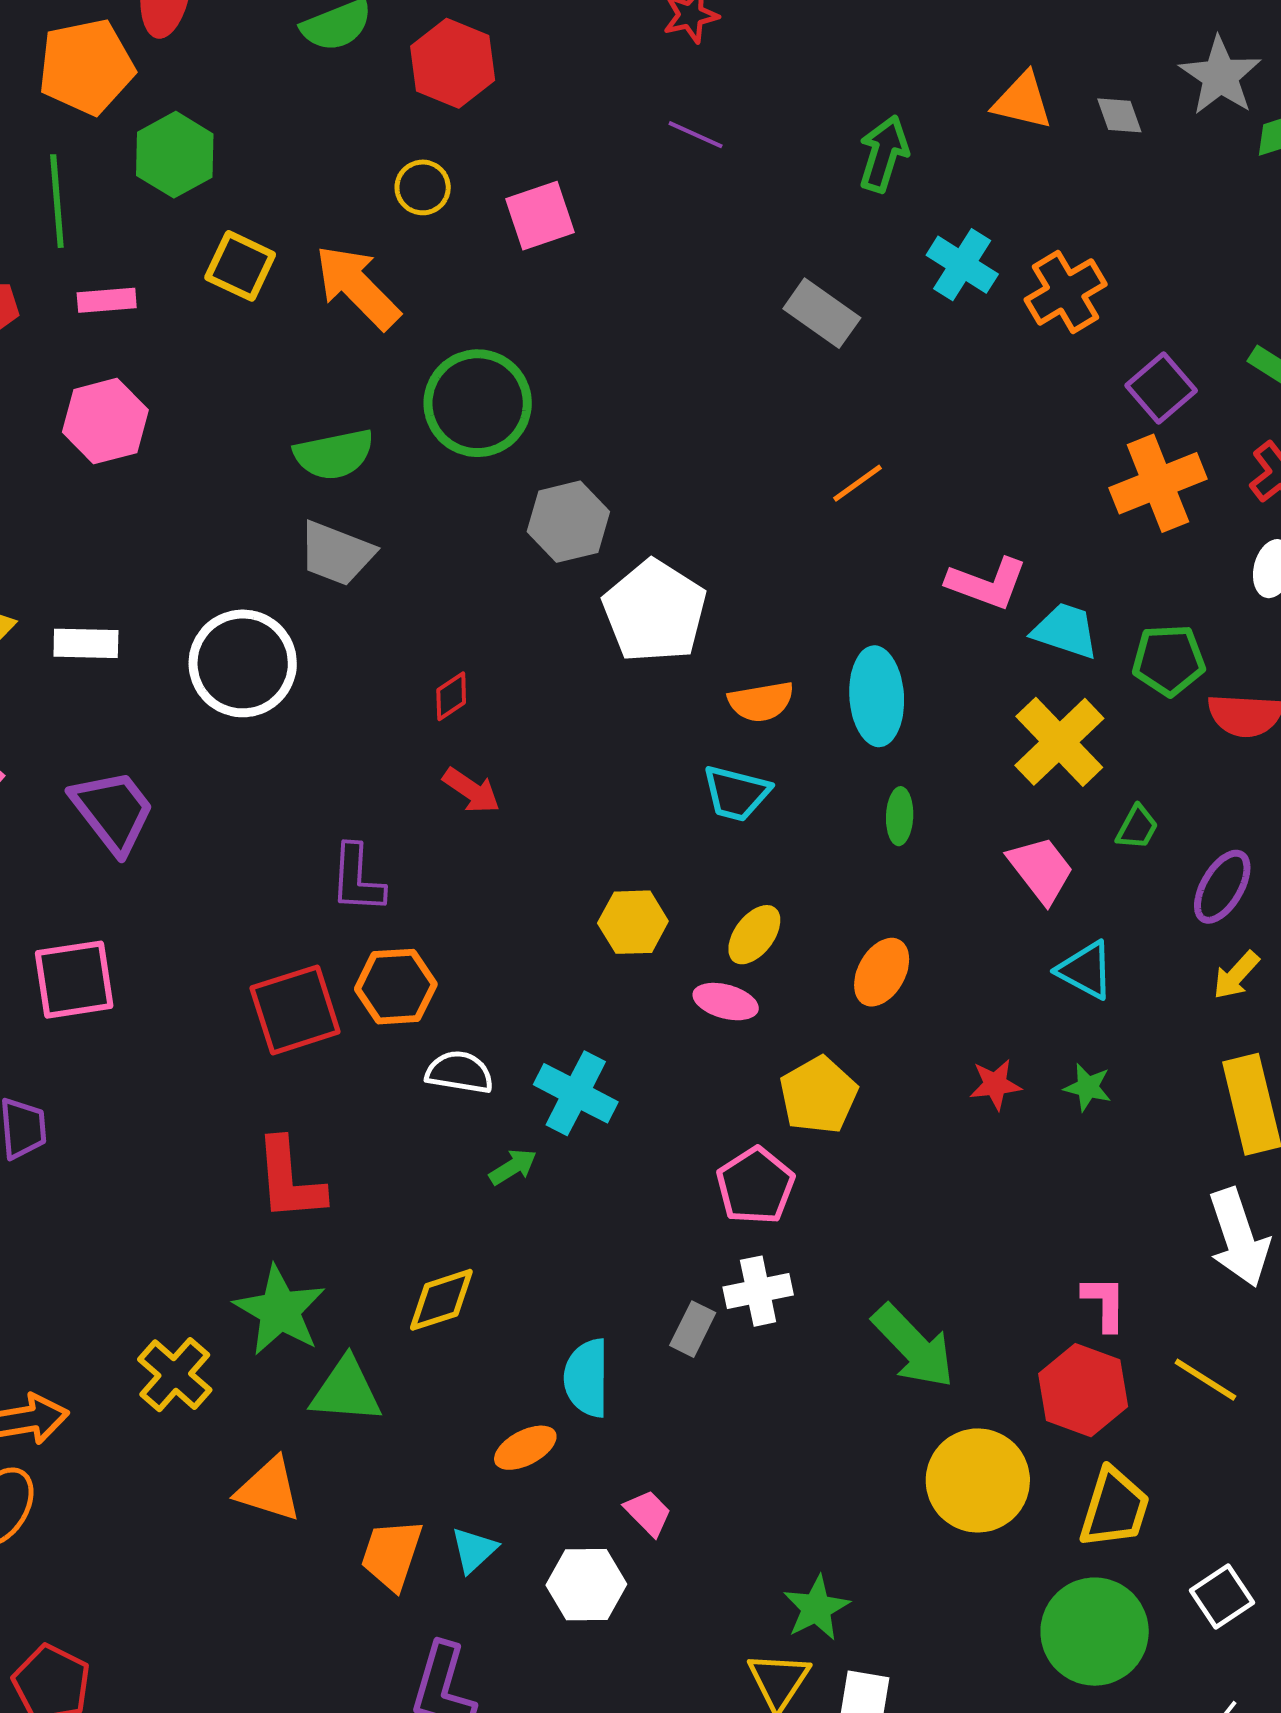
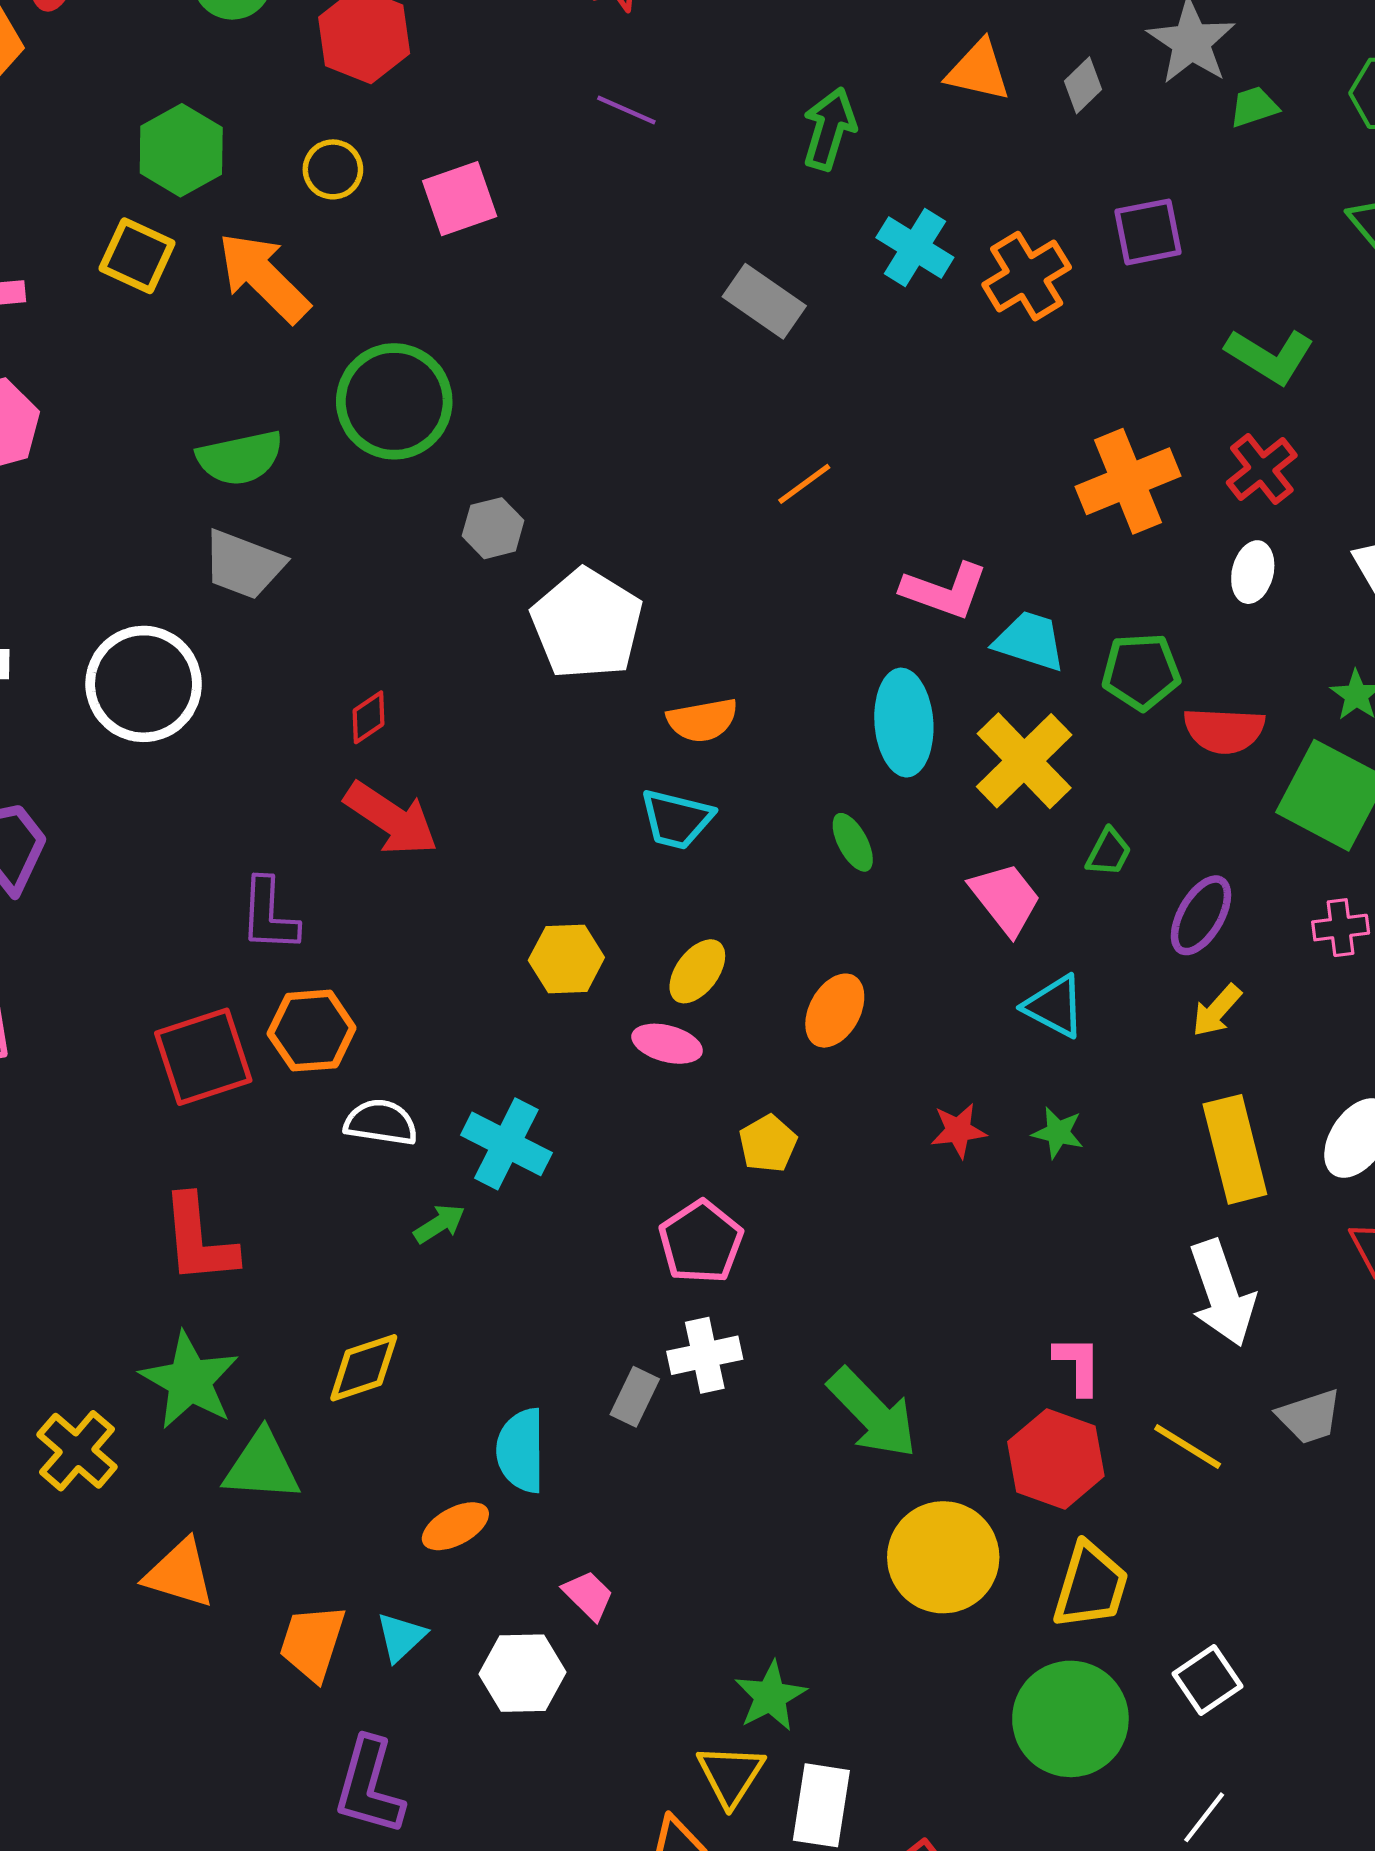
gray diamond: (1119, 115) -> (1083, 85), turned 66
green hexagon: (175, 155) -> (181, 150), moved
purple square: (1161, 388) -> (1148, 232), moved, turned 30
gray hexagon: (568, 522) -> (493, 528), size x0.7
cyan ellipse: (877, 696) -> (904, 723), moved
red arrow: (471, 791) -> (391, 819), size x1.5
green ellipse: (900, 816) -> (853, 842), turned -30
yellow pentagon: (818, 1095) -> (768, 1144), size x0.7

